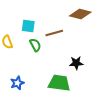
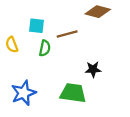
green semicircle: (35, 45) -> (45, 48), turned 40
blue star: (17, 83) -> (24, 93), size x1.5

